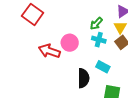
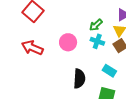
red arrow: (49, 51) -> (32, 48), moved
cyan rectangle: (103, 67) -> (109, 71), moved

